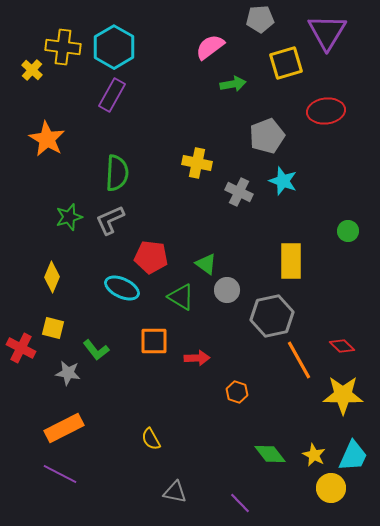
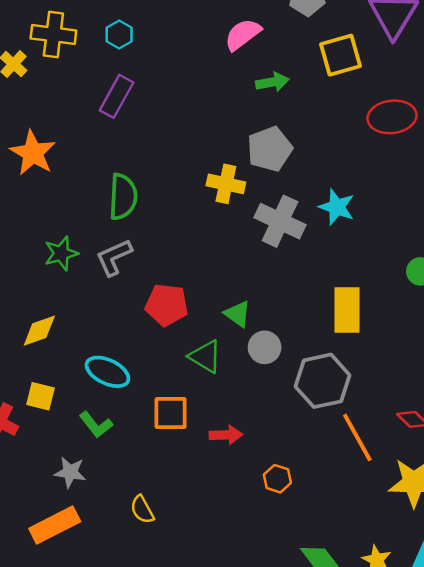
cyan hexagon: (114, 47) -> (119, 34), size x0.5
gray pentagon: (267, 136) -> (270, 149), moved
gray cross: (239, 192) -> (280, 221), size x1.4
yellow diamond: (52, 277) -> (39, 331), turned 48
cyan ellipse: (122, 288) -> (107, 372), moved
gray star: (68, 373) -> (70, 472), moved
yellow semicircle: (151, 439) -> (142, 510), moved

